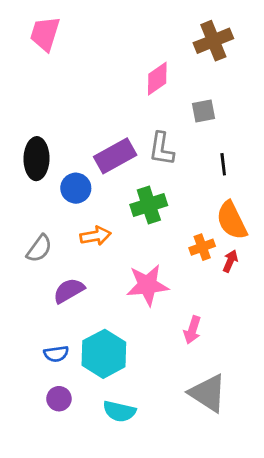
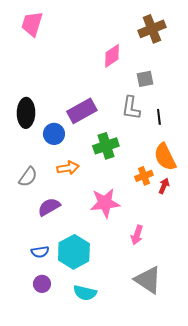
gray L-shape: (161, 149) -> (131, 108), moved

